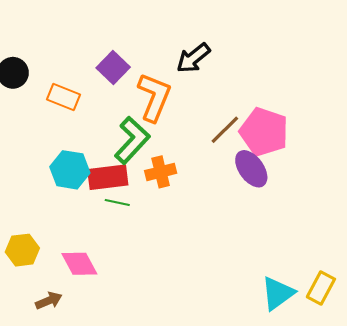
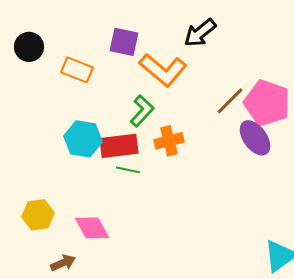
purple square: (113, 68) -> (124, 42), turned -32
orange L-shape: (154, 97) -> (163, 70), turned 108
green L-shape: (132, 140) -> (142, 111), size x0.7

